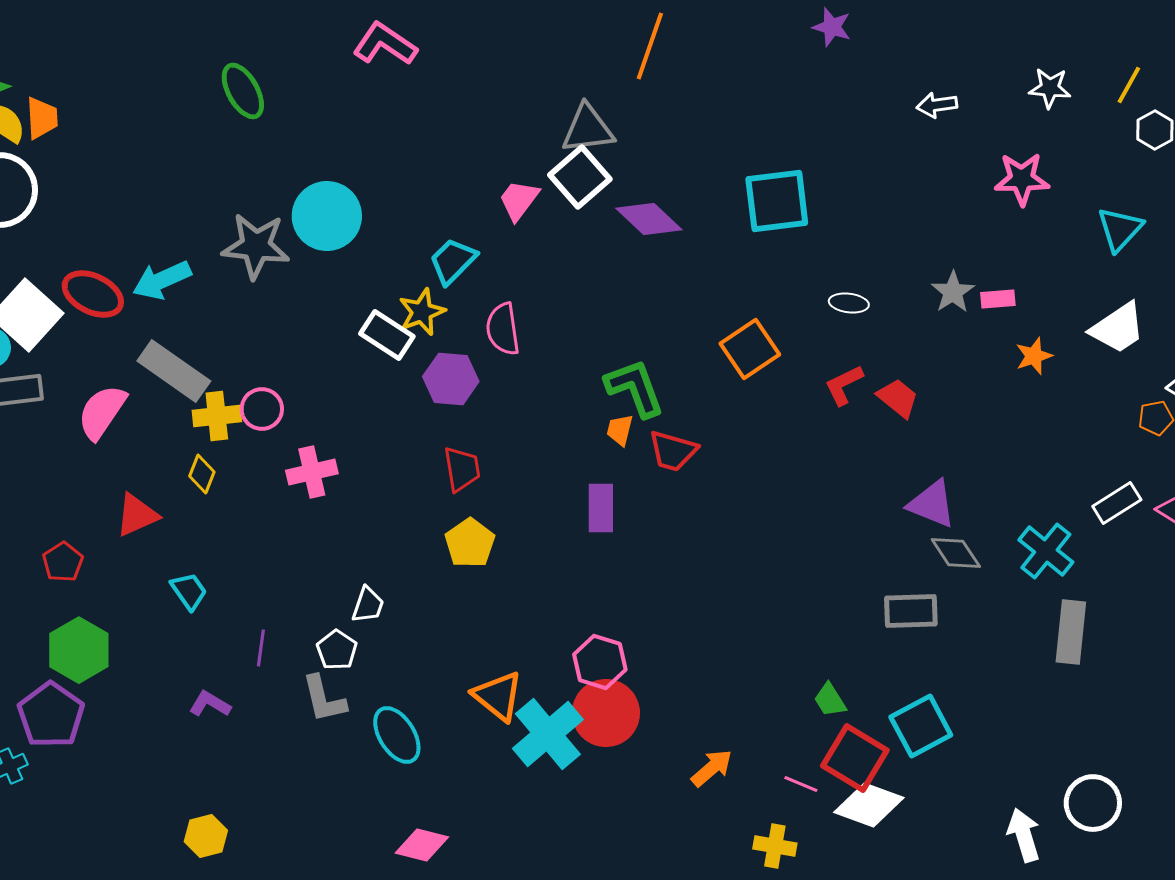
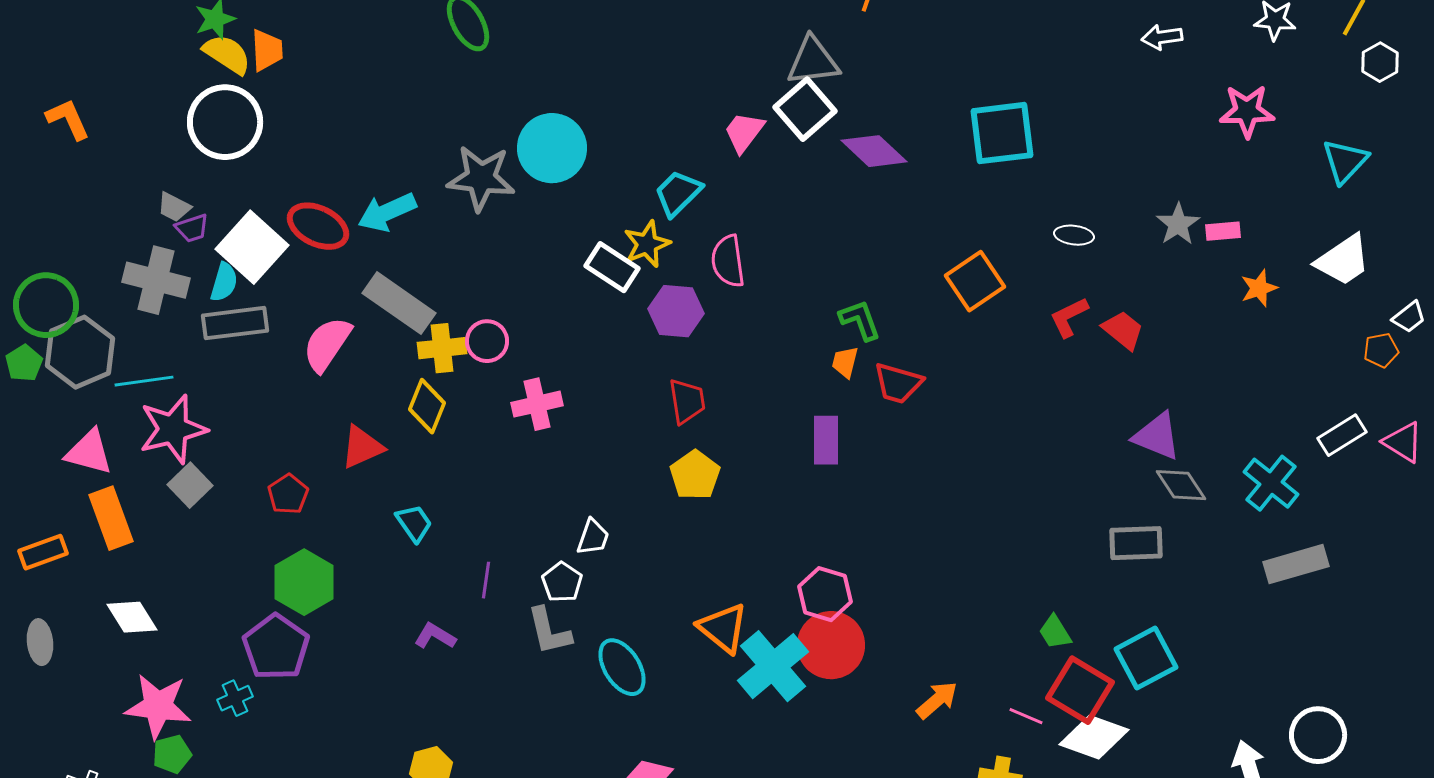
green L-shape: (635, 388) -> (860, 320), size x0.7
yellow diamond: (202, 474) -> (427, 406), size x1.4
gray rectangle: (1071, 632) -> (1296, 564), turned 68

